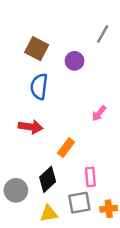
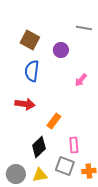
gray line: (103, 34) -> (84, 28), turned 70
pink arrow: (99, 113) -> (81, 80), moved
gray circle: (16, 190) -> (16, 174), moved
gray square: (79, 203) -> (65, 166), turned 30

